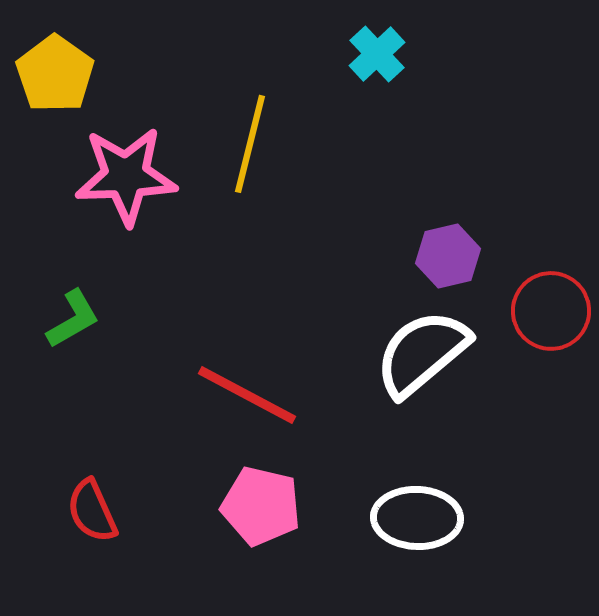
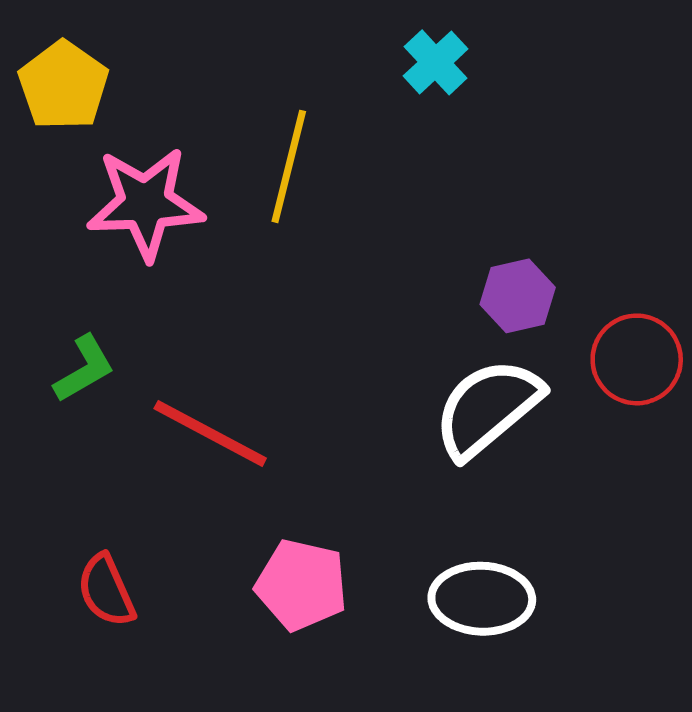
red line: (247, 395) -> (210, 433), moved

